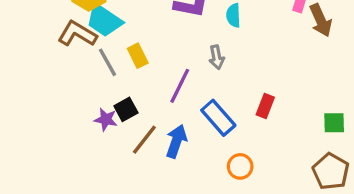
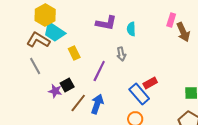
gray line: (107, 62) -> (35, 66), moved
red rectangle: (265, 106) -> (150, 83), turned 40
blue rectangle: (218, 118) -> (139, 94), moved

